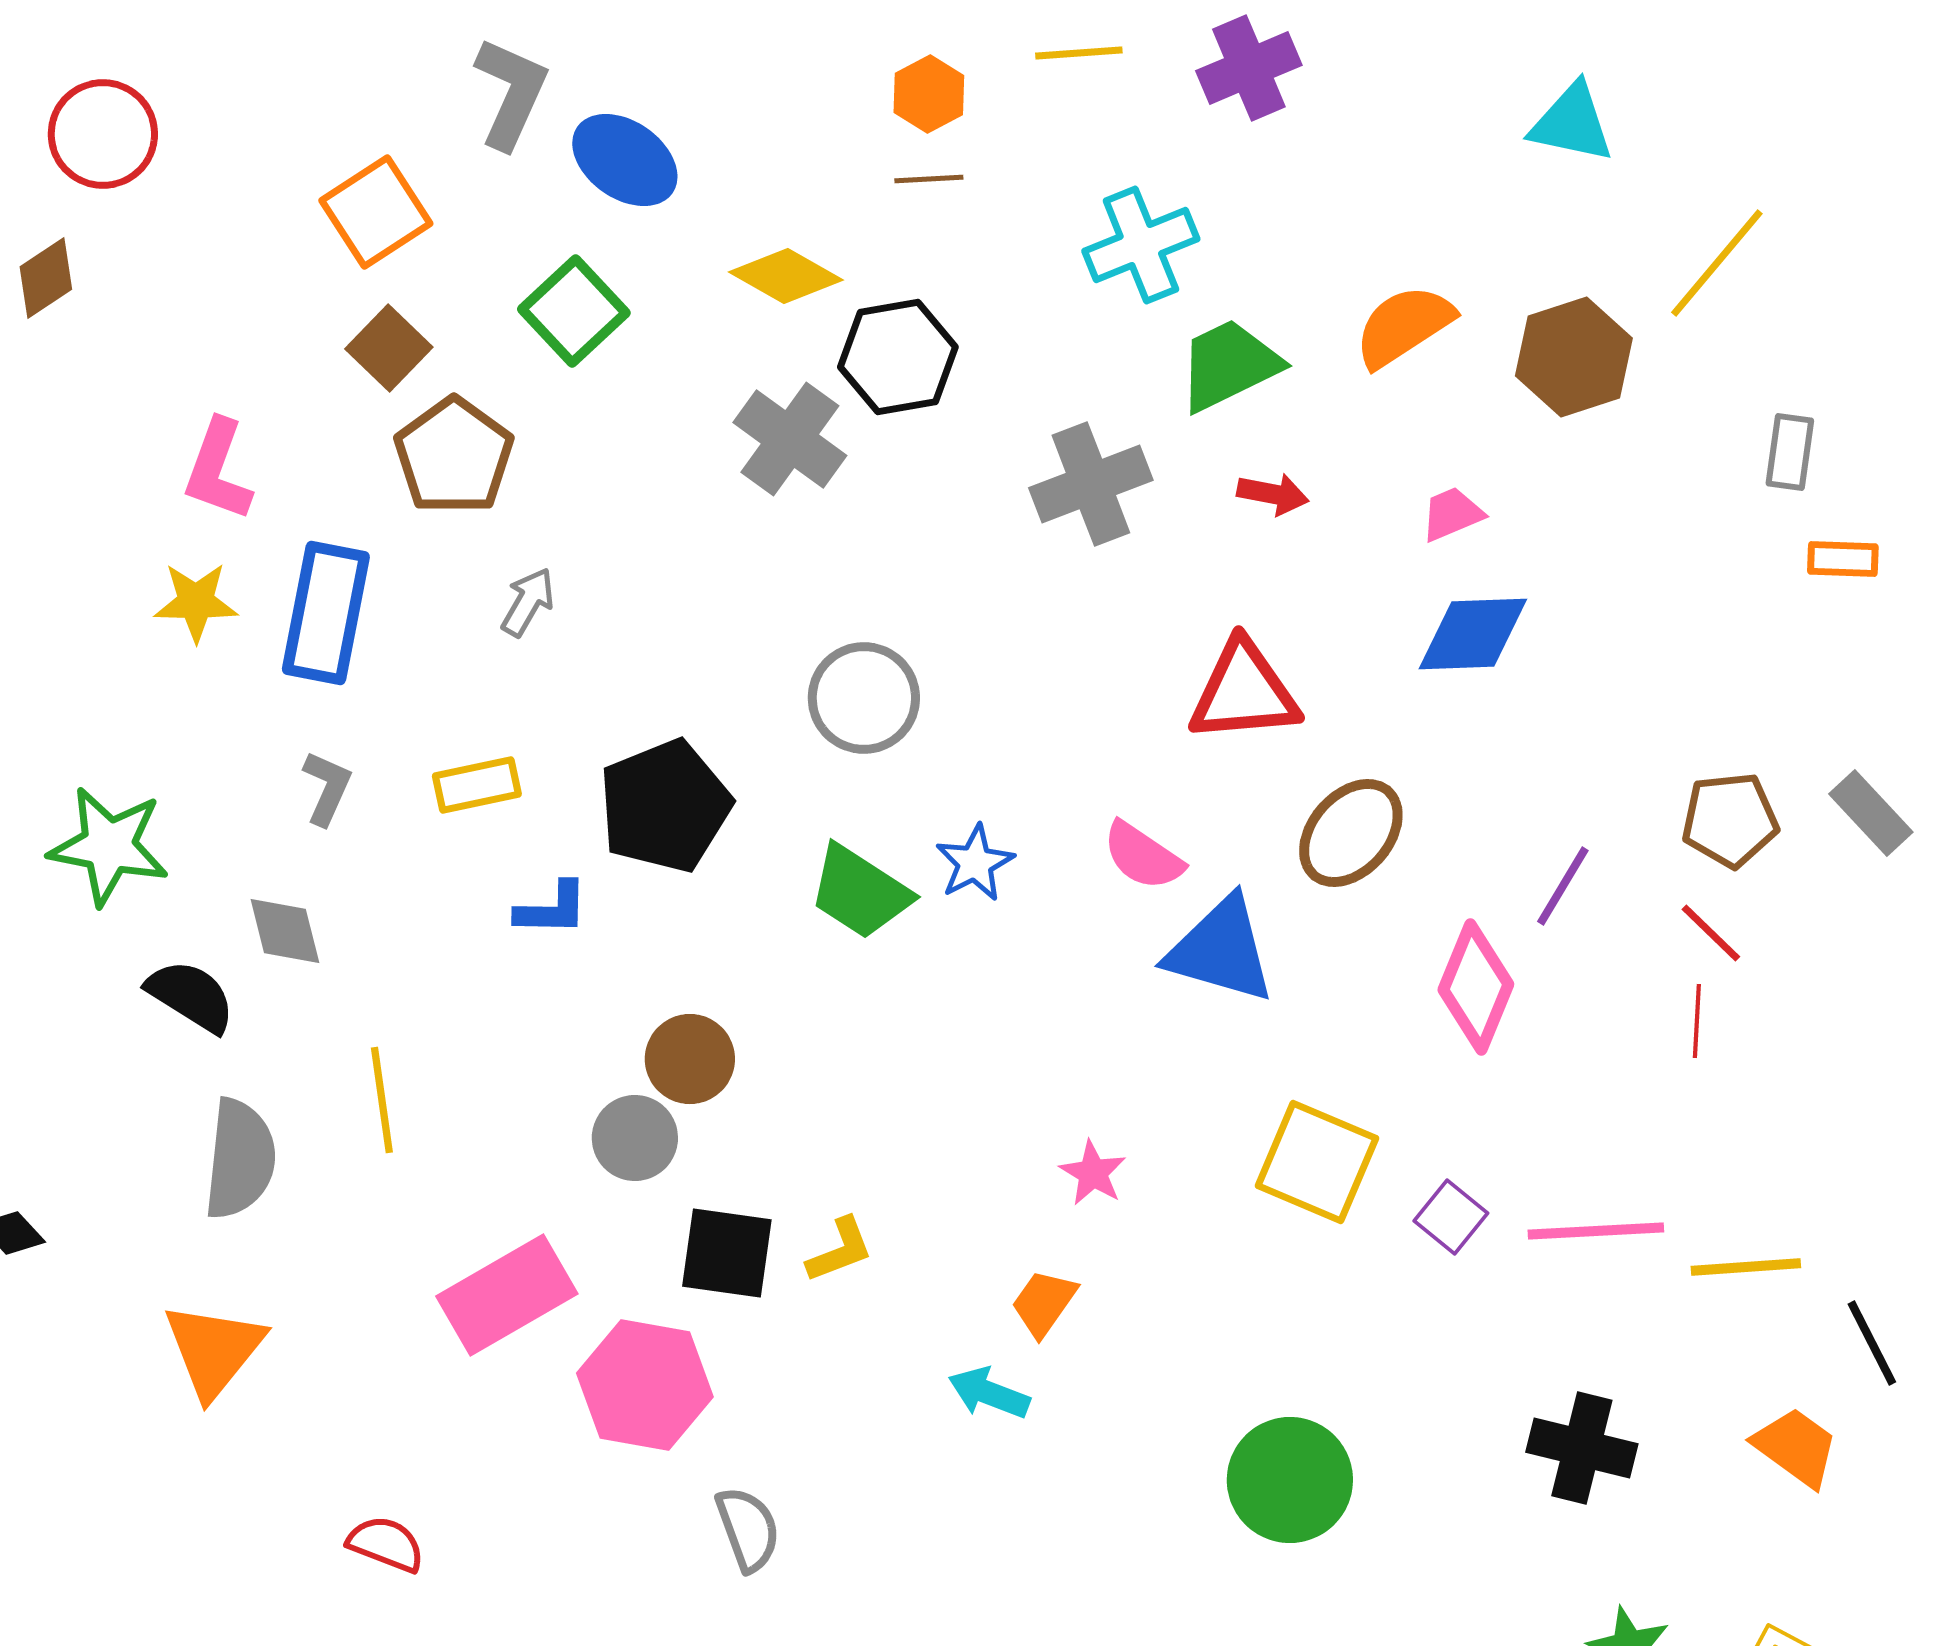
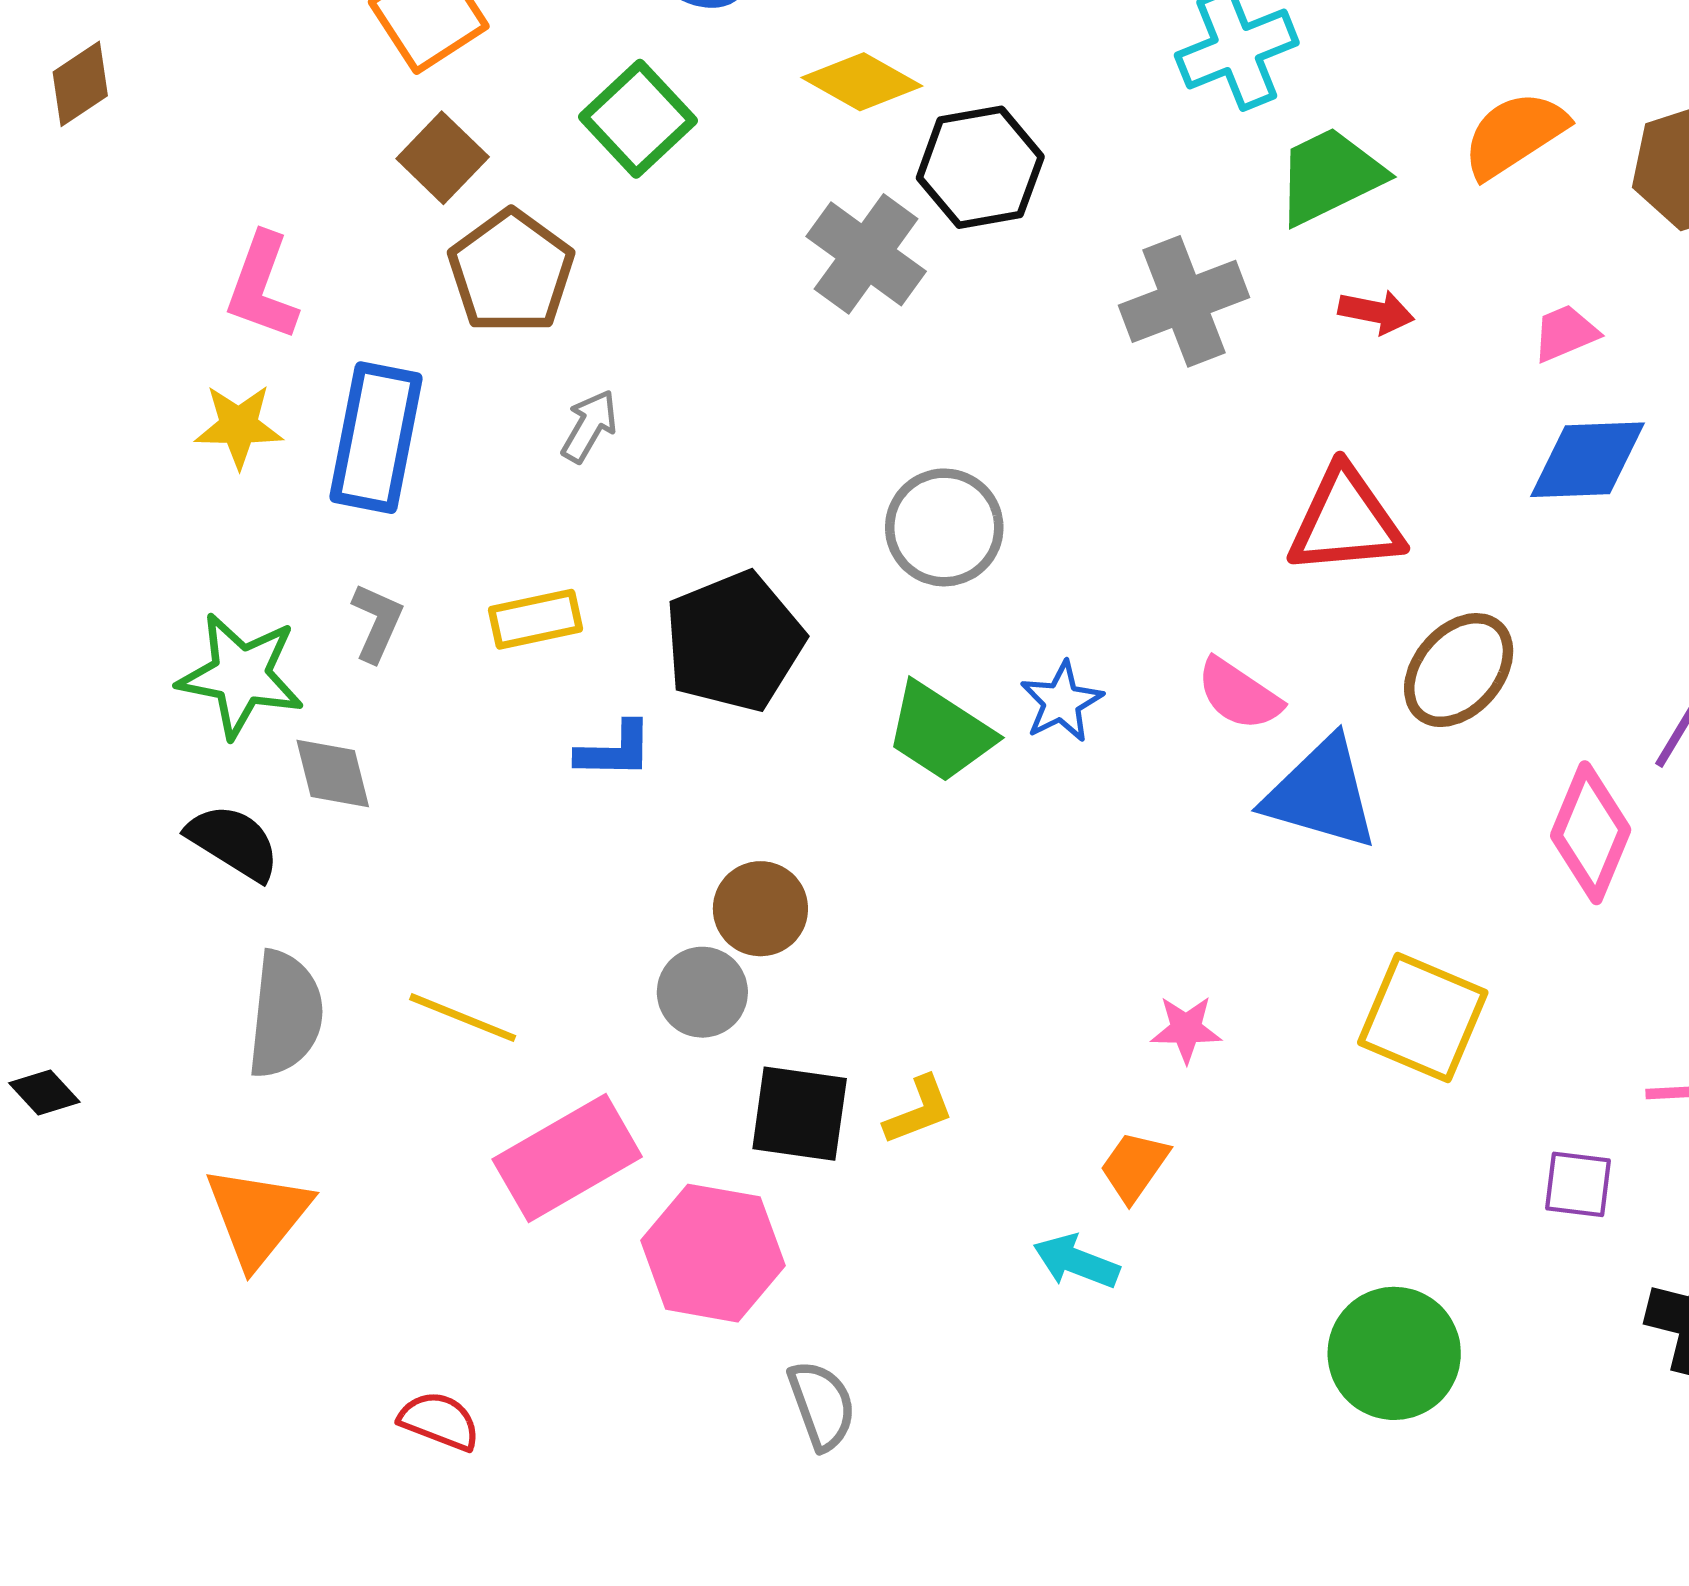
green star: (109, 846) -> (241, 675), moved
yellow line: (382, 1100) -> (463, 1018), moved, turned -60
pink star: (1093, 1173) -> (1186, 1029), turned -30
purple square: (1451, 1217) -> (1578, 1184), moved, turned -32

